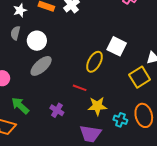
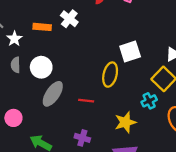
white square: (117, 46) -> (130, 52), turned -30
red line: (80, 88) -> (86, 101), moved
cyan cross: (120, 120) -> (149, 101), moved, turned -32

